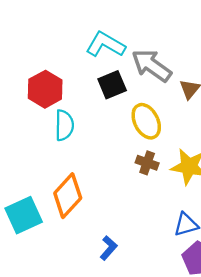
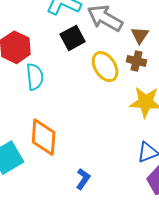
brown cross: (147, 163) -> (137, 61), moved
orange diamond: (68, 196) -> (44, 137), turned -33

